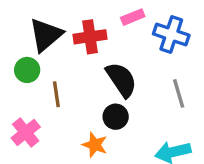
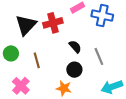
green circle: (27, 70) -> (11, 53), moved
black semicircle: (121, 80) -> (75, 47), size x0.6
gray line: (179, 93) -> (99, 56), moved

